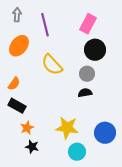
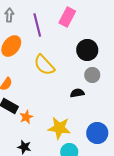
pink rectangle: (88, 24) -> (67, 17), moved
gray circle: (87, 74) -> (92, 75), moved
orange star: (27, 128) -> (26, 117), moved

